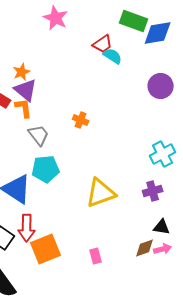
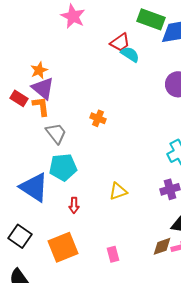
yellow triangle: (101, 193) -> (118, 191), size x0.6
red arrow: (27, 228) -> (74, 205), moved, size x0.6

